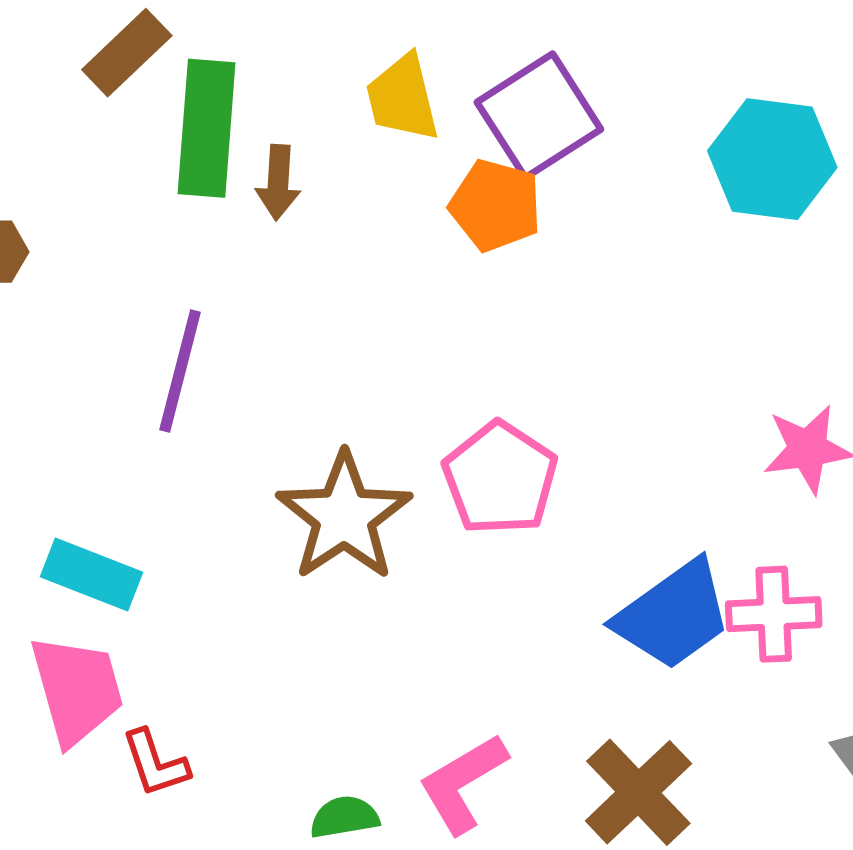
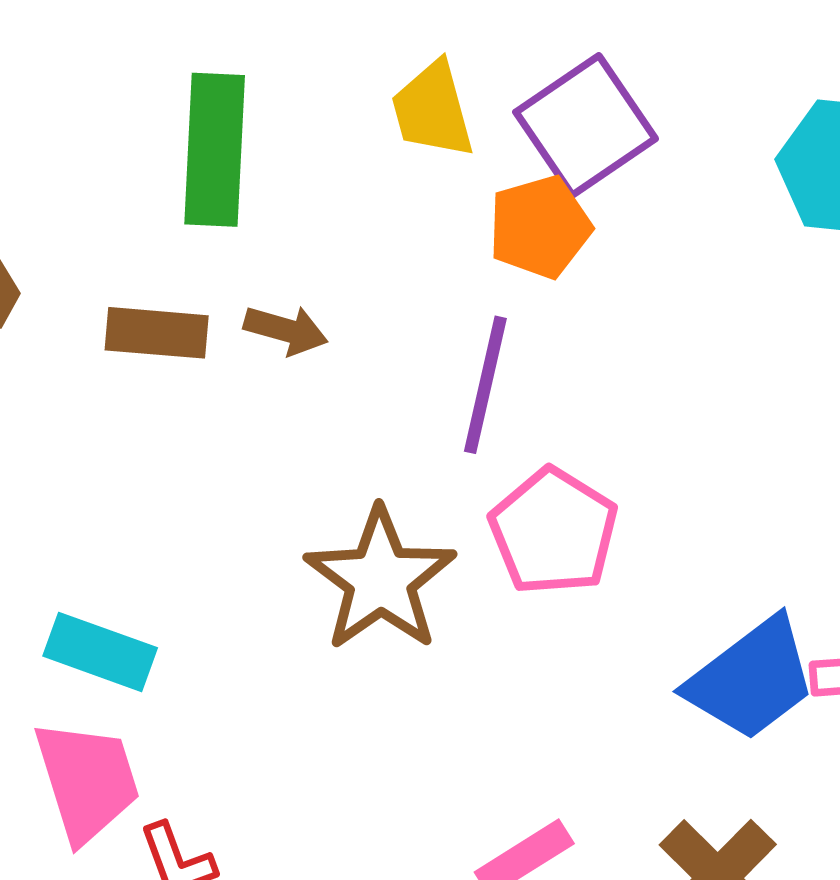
brown rectangle: (127, 53) -> (157, 333), moved, turned 50
brown arrow: (278, 182) -> (286, 330), moved, turned -76
orange pentagon: (495, 205) -> (540, 227), turned -30
purple line: (180, 371) -> (485, 385), moved

